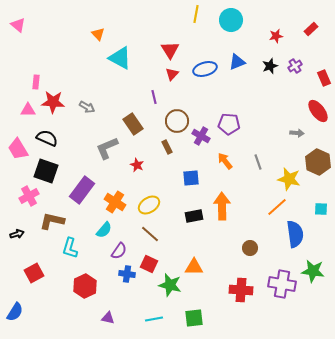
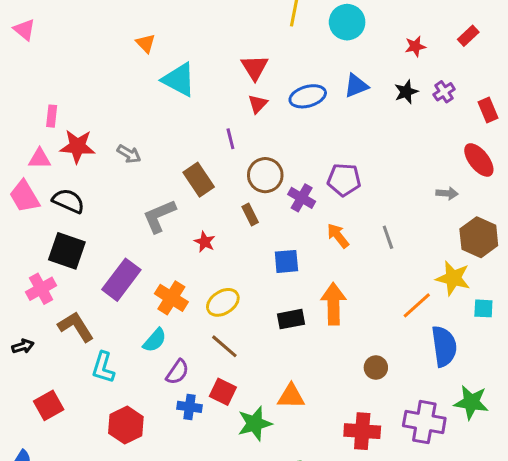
pink trapezoid: (18, 149) -> (24, 196), moved
yellow star: (289, 179) -> (453, 278), moved
brown L-shape: (52, 221) -> (76, 327), turned 45
green star: (170, 285) -> (255, 424), turned -30

